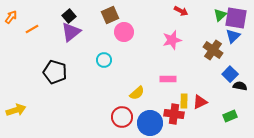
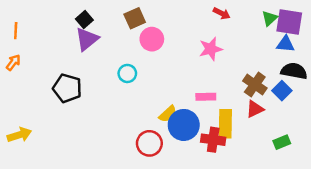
orange arrow: (11, 17) -> (13, 62), moved
orange line: (32, 29) -> (16, 31), moved, turned -56
blue triangle: (233, 36) -> (285, 44), turned 49
brown cross: (213, 50) -> (255, 84), moved
black semicircle: (240, 86) -> (294, 71), moved, size x1.5
yellow rectangle: (184, 101) -> (225, 124), size x1.6
red triangle: (200, 102) -> (255, 109), moved
blue circle: (150, 123) -> (184, 125), moved

